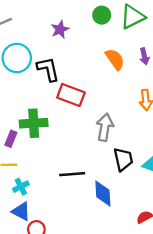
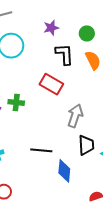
green circle: (102, 15) -> (87, 33), moved
black L-shape: (48, 69) -> (65, 54), moved
green cross: (34, 123) -> (16, 102), size x0.7

